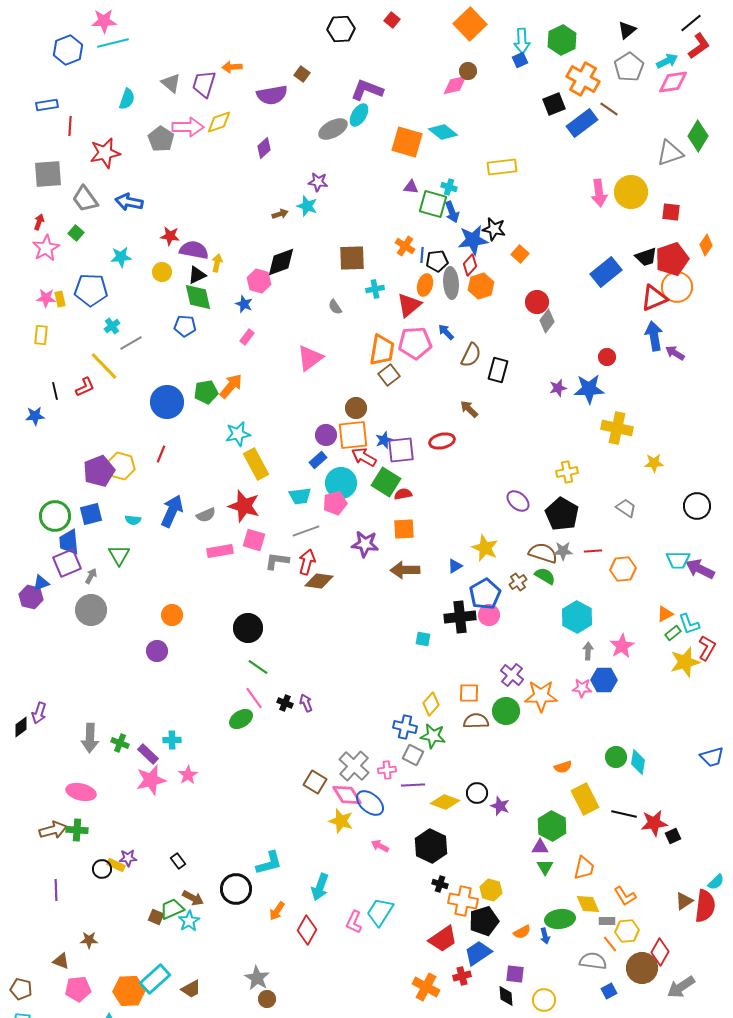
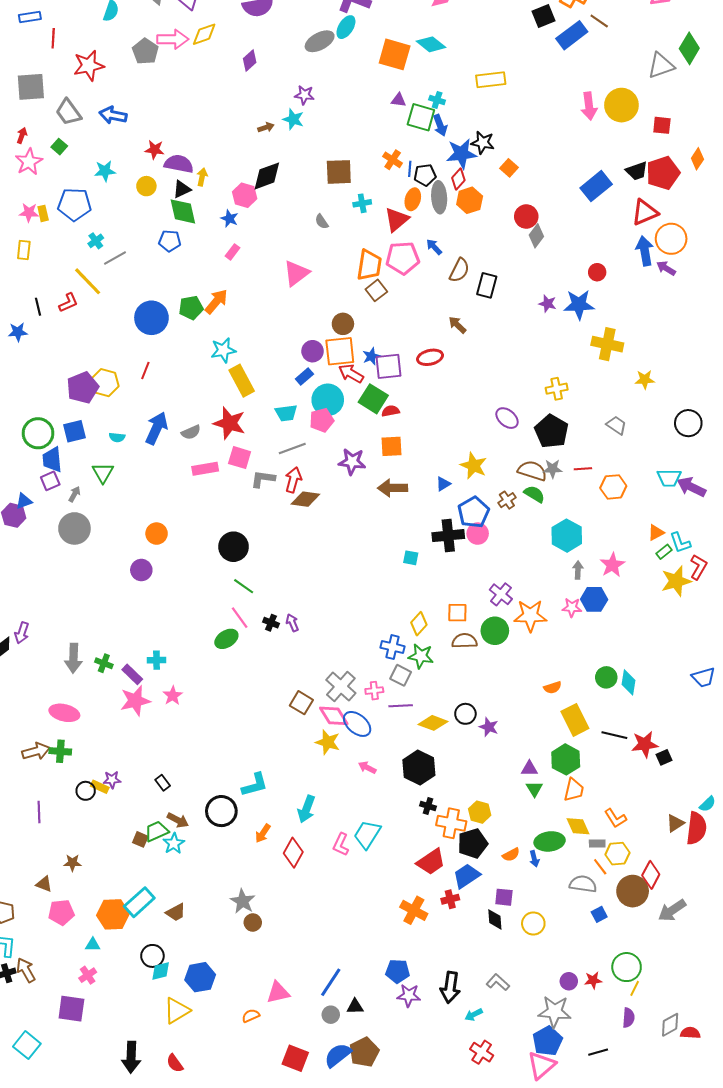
orange circle: (677, 287) -> (671, 239), moved
purple star: (558, 388) -> (548, 304), turned 30
purple square: (67, 563) -> (50, 481), size x0.7
green hexagon: (552, 826) -> (566, 759), moved

